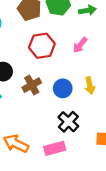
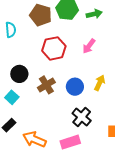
yellow arrow: (90, 86) -> (100, 83), turned -140

